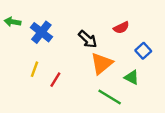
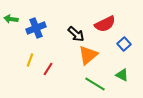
red semicircle: (121, 28) -> (105, 24), size x1.5
blue cross: (41, 32) -> (36, 28), turned 30
green triangle: (132, 77) -> (122, 75), moved

